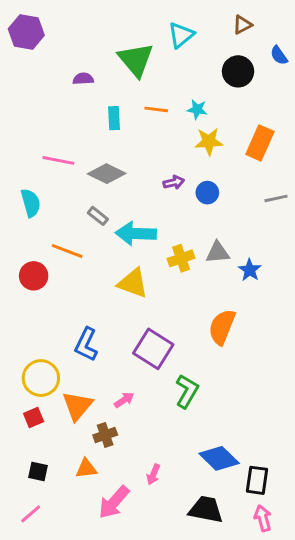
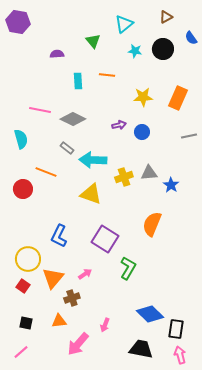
green triangle: (136, 60) -> (93, 41), size x0.6
cyan star: (197, 109) -> (135, 51), moved
red square: (34, 417) -> (23, 286), turned -32

